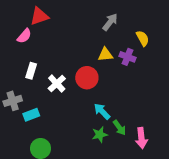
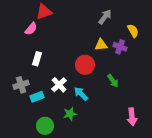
white cross: (57, 84) -> (59, 85), moved
cyan arrow: (102, 111) -> (81, 94), moved
green arrow: (119, 128) -> (113, 81), moved
green star: (100, 135) -> (70, 114), moved

